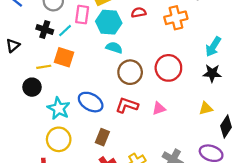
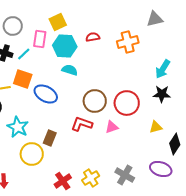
red circle: (168, 68) -> (127, 103), moved
brown circle: (130, 72) -> (95, 101), moved
blue ellipse: (91, 102) -> (46, 94), moved
brown rectangle: (102, 137) -> (50, 138), moved
yellow circle: (59, 139) -> (32, 154), moved

